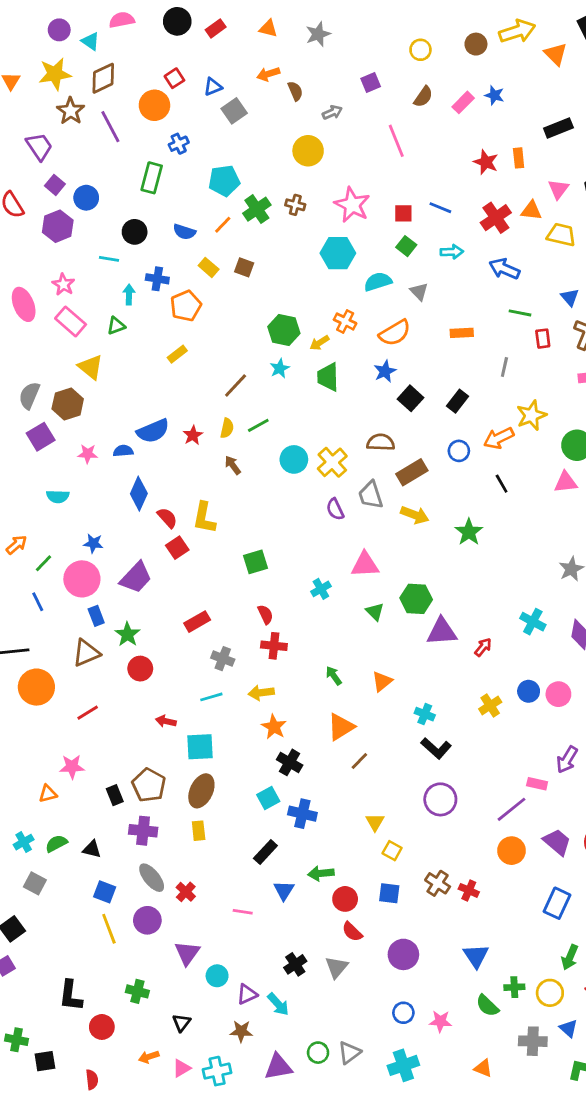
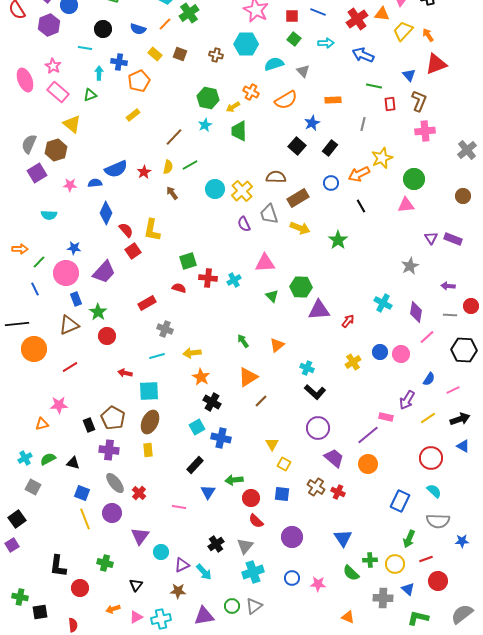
brown cross: (295, 205) -> (216, 55), moved
yellow trapezoid: (561, 235) -> (403, 31), turned -60
blue star: (385, 371) -> (312, 123), moved
orange arrow: (16, 545) -> (20, 249), turned 42
red semicircle: (265, 614) -> (179, 288), moved, turned -48
red cross: (274, 646) -> (208, 278), moved
purple trapezoid: (557, 842) -> (334, 458), moved
cyan cross: (403, 1065) -> (253, 572), moved

